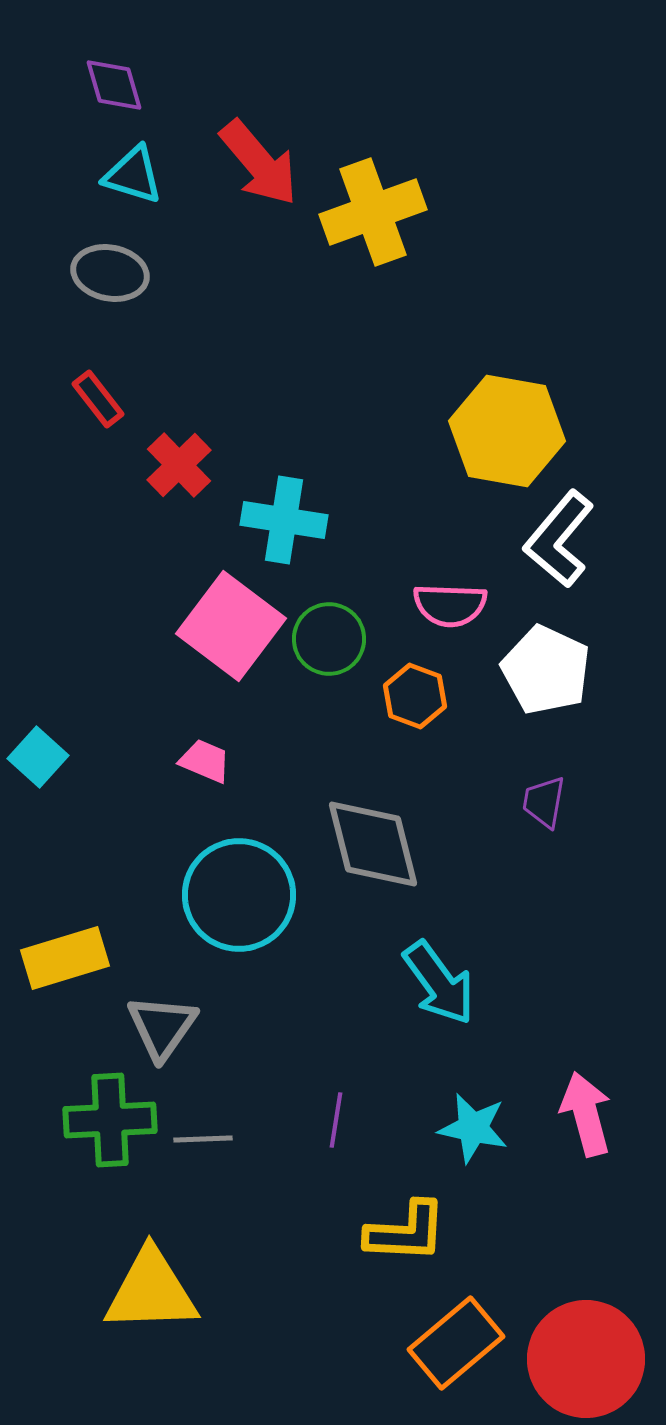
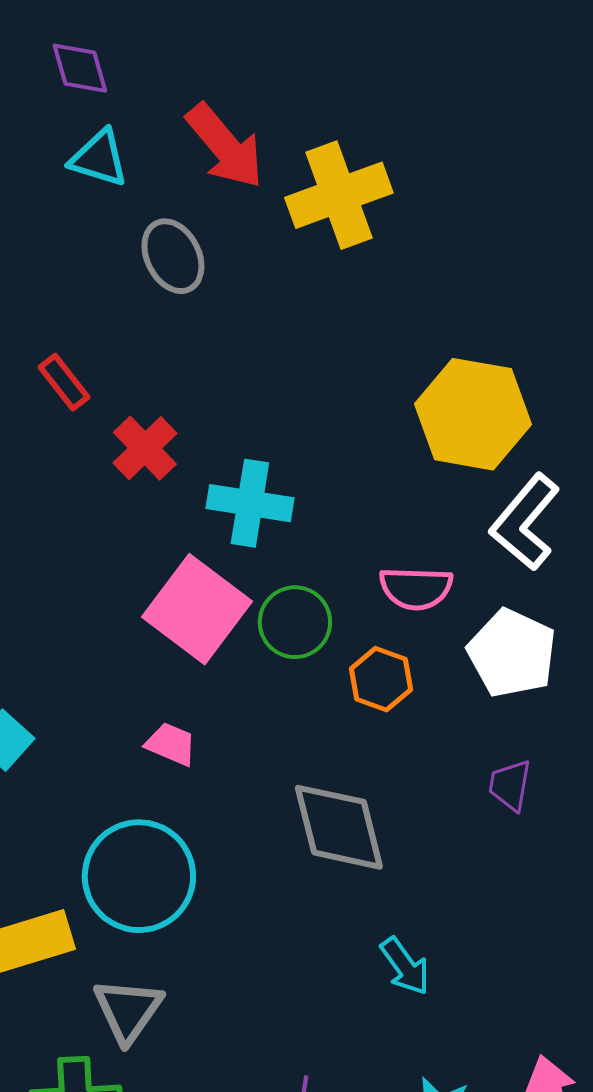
gray ellipse: (110, 273) -> (173, 256), moved, turned 52
cyan circle: (239, 895) -> (139, 876), moved
cyan arrow: (439, 983) -> (405, 966), size x0.7

